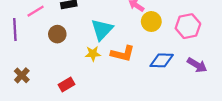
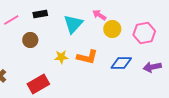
cyan triangle: (102, 30) -> (73, 24), moved
purple arrow: (197, 65) -> (152, 67), turned 138
red rectangle: (66, 85) -> (38, 84), size x1.5

